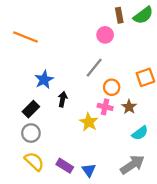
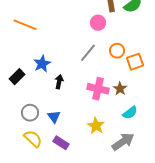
orange circle: (112, 87) -> (117, 51), moved
pink cross: (105, 107) -> (98, 89), size x1.5
black rectangle: (31, 109) -> (17, 77), moved
yellow star: (89, 122) -> (96, 126), moved
blue triangle: (89, 170) -> (54, 117), moved

